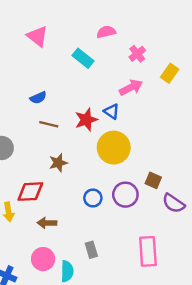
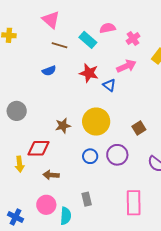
pink semicircle: (106, 32) -> (108, 28), moved
red star: (86, 120) -> (89, 73), moved, turned 30
brown line: (49, 124) -> (59, 45), moved
yellow circle: (114, 148) -> (96, 122), moved
brown square: (153, 180) -> (139, 128), moved, turned 32

